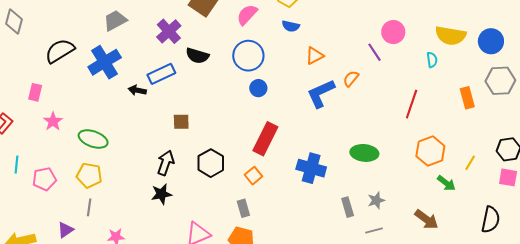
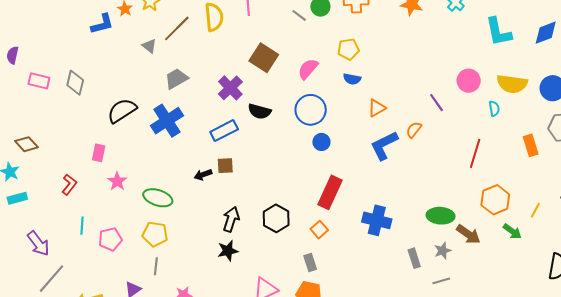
pink circle: (393, 32) -> (469, 81), moved
black arrow: (137, 90) -> (203, 175), moved, turned -30
brown square: (181, 122) -> (225, 166), moved
green ellipse: (364, 153) -> (441, 216), moved
brown arrow: (426, 219) -> (468, 234), moved

